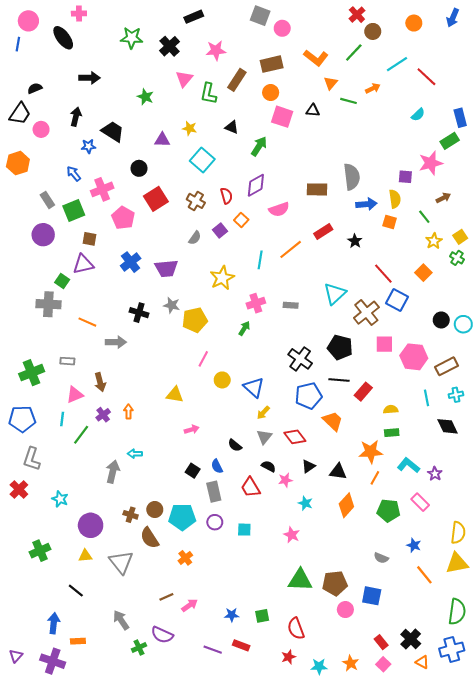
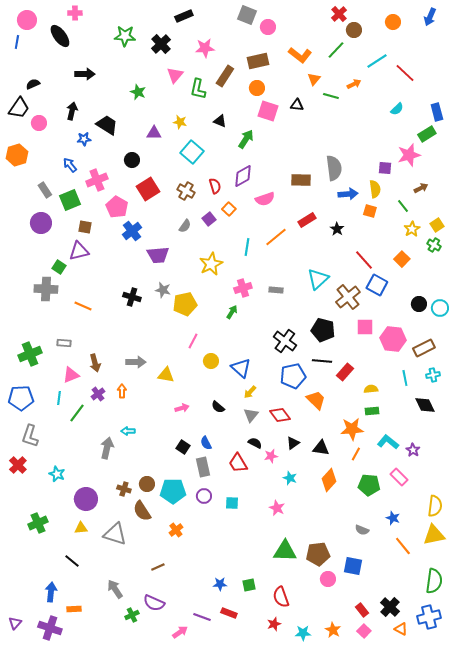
blue cross: (131, 262) -> (132, 231), moved
gray arrow: (116, 342) -> (136, 362), moved
black semicircle: (235, 445) -> (218, 407), moved
gray triangle: (121, 562) -> (115, 534), turned -35
pink arrow: (190, 605) -> (180, 632), moved

